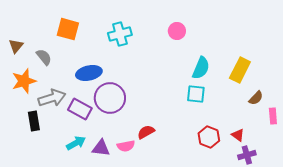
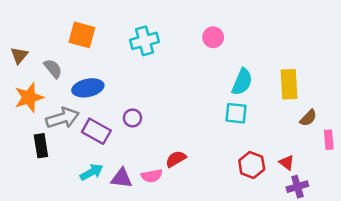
yellow rectangle: (240, 70) -> (289, 84), turned -30
blue ellipse: (89, 73) -> (88, 88), moved
purple circle: (110, 98) -> (132, 118), size x0.5

